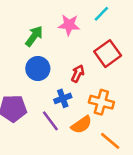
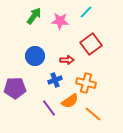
green arrow: (34, 36) -> (34, 16), moved
red arrow: (78, 74) -> (67, 60), turned 64
purple line: (50, 121) -> (49, 108), moved

